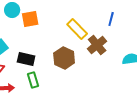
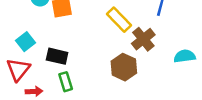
brown hexagon: (64, 58) -> (124, 67), moved

